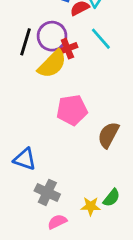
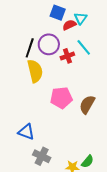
red cross: (67, 49) -> (67, 56), moved
yellow semicircle: (52, 64) -> (35, 71), moved, turned -60
brown semicircle: (108, 135) -> (87, 104), moved

